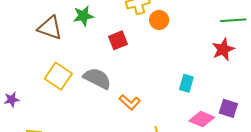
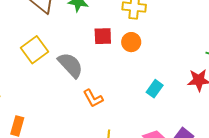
orange circle: (159, 20) -> (131, 42), moved
cyan rectangle: (186, 83) -> (155, 89), moved

